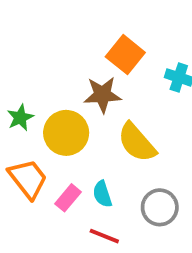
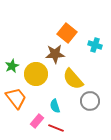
pink rectangle: (68, 198) -> (37, 121), moved
gray circle: (160, 207) -> (90, 101), moved

